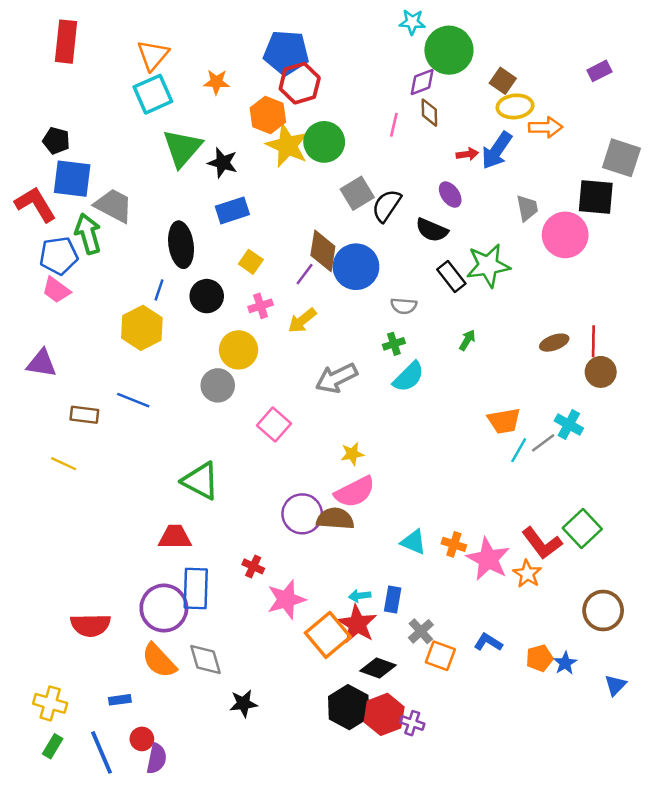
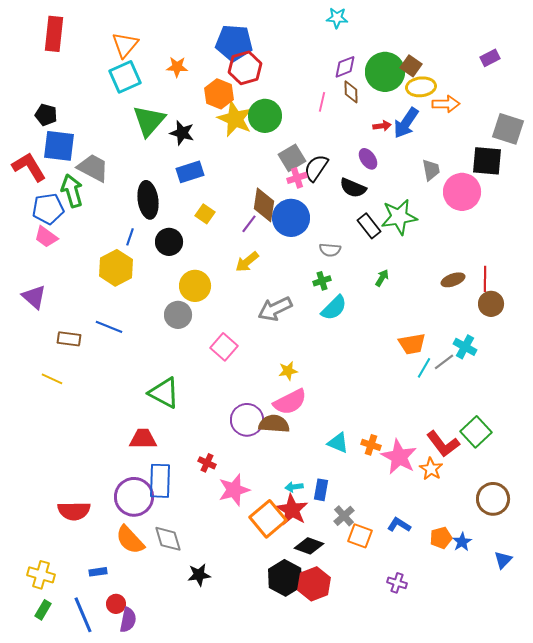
green circle: (449, 50) -> (385, 72), moved
pink cross: (261, 306) -> (297, 178), moved
purple triangle: (42, 363) -> (34, 297), turned 32
purple cross: (412, 723) -> (397, 583), moved

